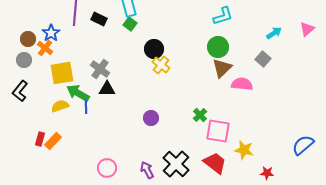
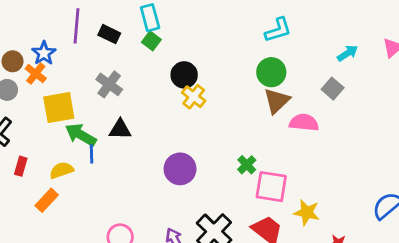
gray cross: (100, 69) -> (109, 84), moved
yellow semicircle: (60, 106) -> (62, 170), moved
purple circle: (151, 118) -> (180, 169), size x1.5
red rectangle: (40, 139) -> (21, 166), moved

